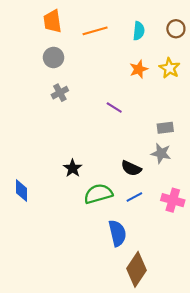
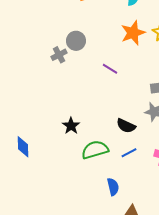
gray circle: (53, 57) -> (76, 41), moved
orange star: (139, 69) -> (133, 33), size x1.4
blue semicircle: (117, 233) -> (113, 187), size x0.7

